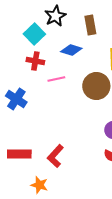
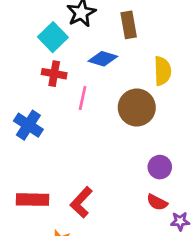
pink line: (56, 79) -> (83, 98), turned -66

